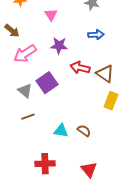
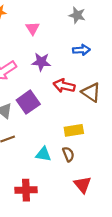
yellow rectangle: (111, 101) -> (74, 130), moved, turned 60
brown semicircle: (84, 131) -> (68, 154), turned 32
red triangle: (89, 170) -> (82, 185), moved

